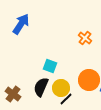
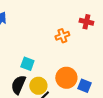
orange cross: (85, 38) -> (62, 36), turned 32

